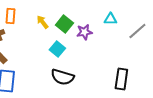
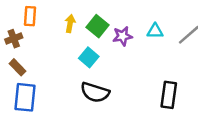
cyan triangle: (110, 19) -> (155, 31), moved
yellow arrow: (42, 22) -> (70, 24), turned 48

